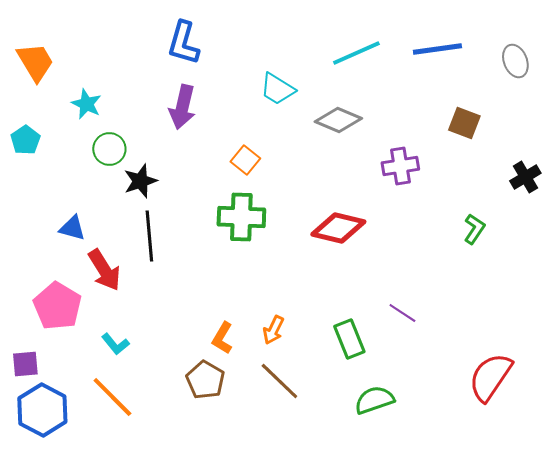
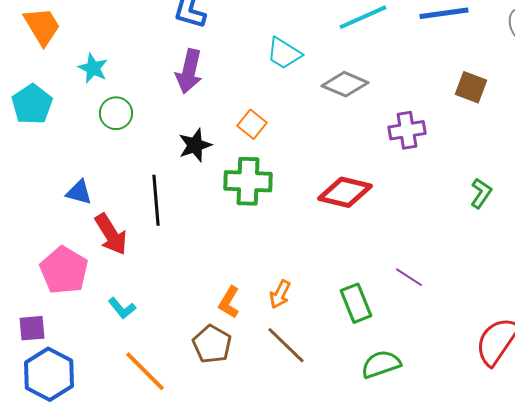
cyan pentagon: (25, 140) -> (32, 104), size x1.4
black star: (140, 181) -> (195, 145), moved
orange line: (112, 397) -> (145, 371), moved

